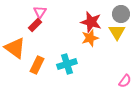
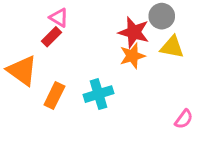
pink triangle: (40, 12) -> (59, 18), turned -32
gray circle: (121, 14) -> (162, 16), moved
yellow triangle: (117, 32) -> (172, 47), turned -48

